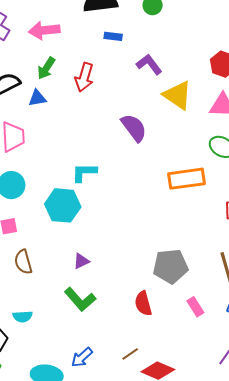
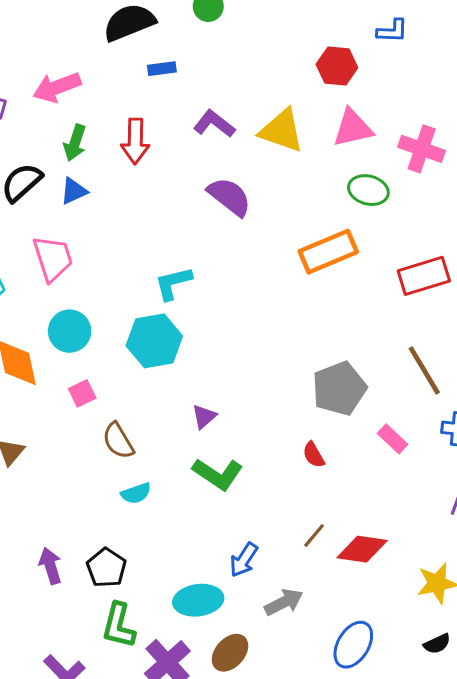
purple L-shape: (149, 64) -> (214, 124), moved
red semicircle: (143, 303) -> (314, 455), size x0.7
cyan semicircle: (23, 317) -> (136, 493), moved

